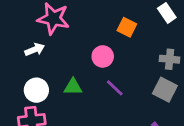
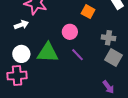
gray cross: (170, 59) -> (108, 38), moved
green triangle: (73, 87) -> (48, 53), size x1.6

